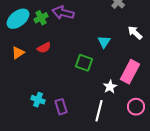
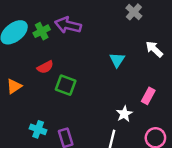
orange triangle: (18, 53) -> (14, 86), moved
green square: (84, 63) -> (66, 85), moved
pink rectangle: (130, 72) -> (148, 96), size x0.6

